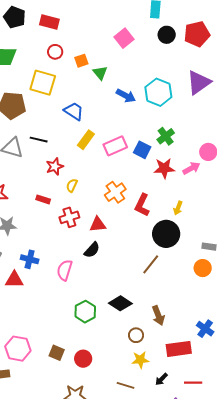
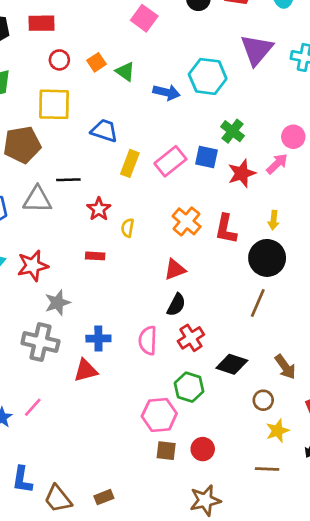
red cross: (69, 217) -> (191, 338), moved
pink hexagon: (18, 349) -> (159, 415), moved

